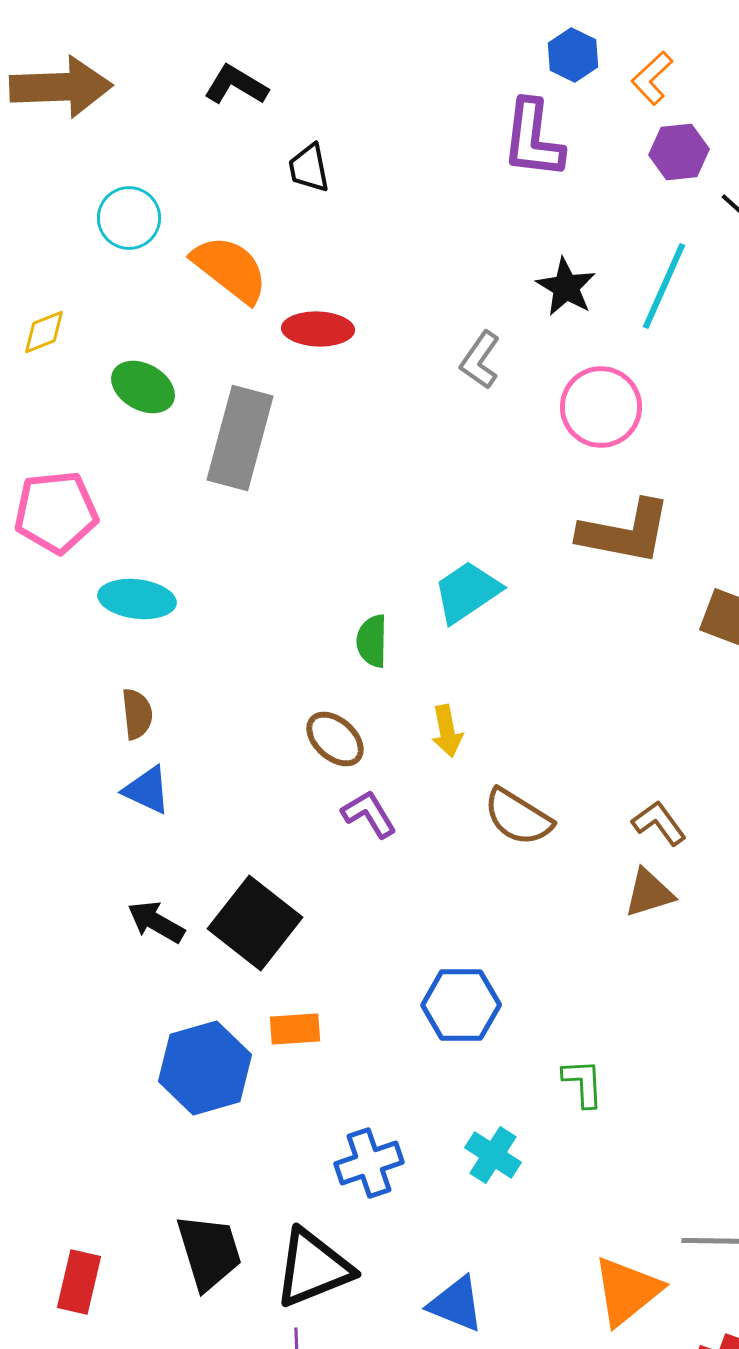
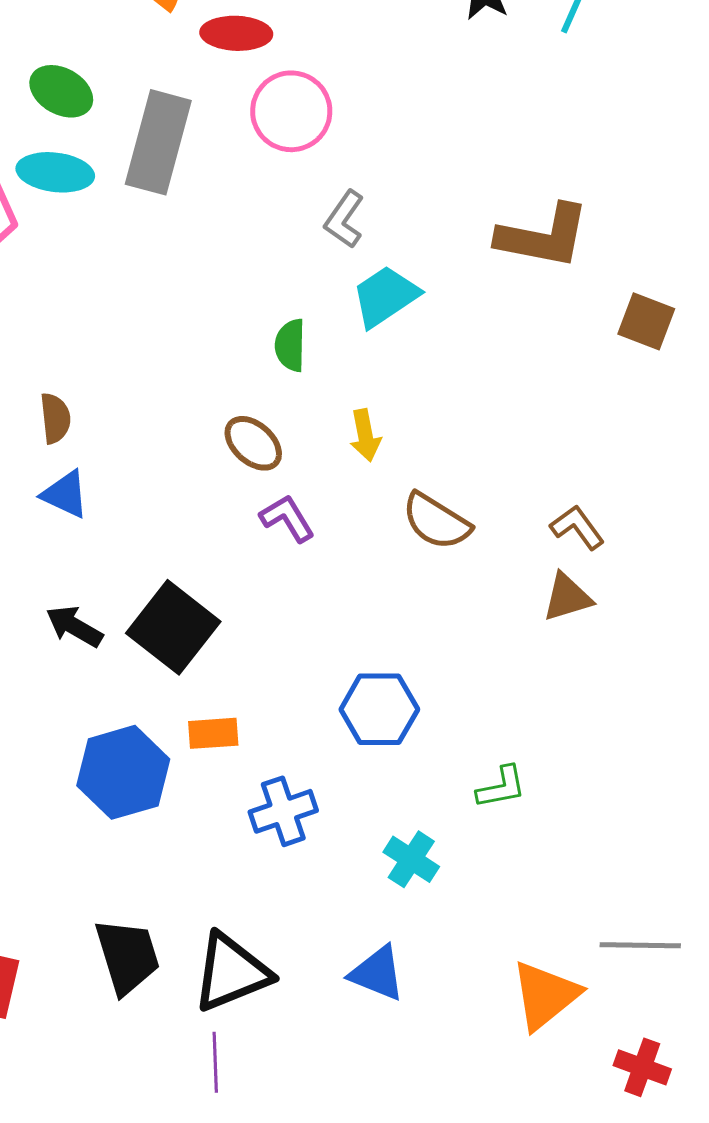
gray L-shape: (480, 360) -> (344, 219), moved
pink circle: (601, 407) -> (291, 111), moved
cyan ellipse: (137, 599) -> (55, 172), moved
green L-shape: (583, 1083) -> (501, 787), turned 82
blue cross: (369, 1163) -> (283, 811), moved
blue triangle: (456, 1304) -> (377, 973), moved

